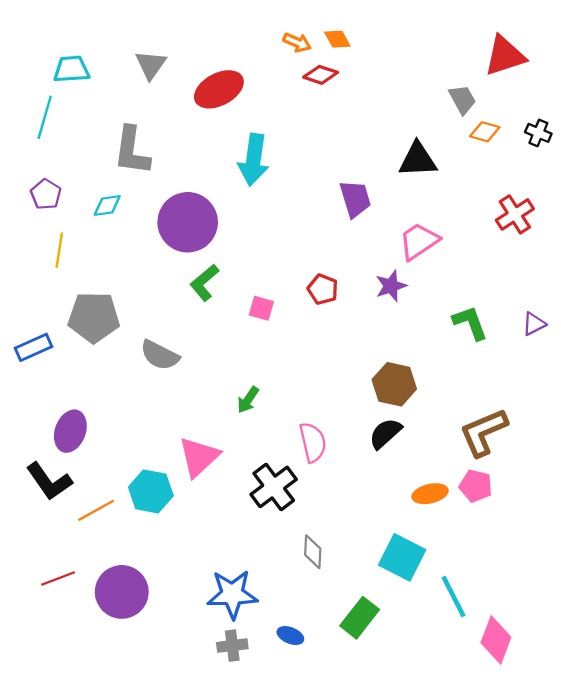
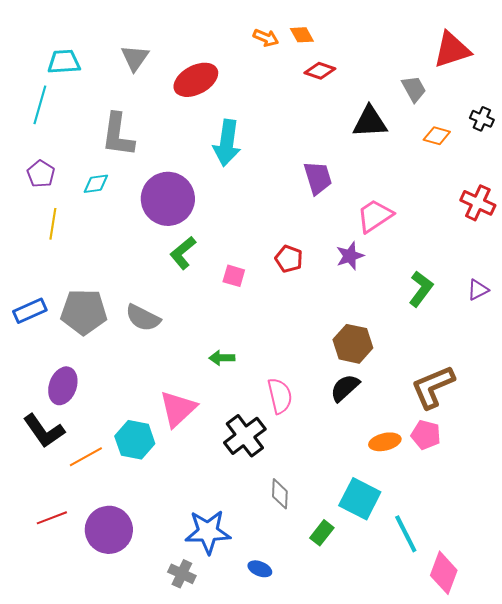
red diamond: (321, 75) -> (320, 71), moved
orange diamond: (485, 132) -> (437, 136), moved
black triangle: (418, 160) -> (370, 122), moved
red cross: (515, 214) -> (478, 203), moved, turned -32
gray pentagon: (94, 317) -> (84, 312), moved
green L-shape: (470, 323) -> (421, 289), turned 57
green arrow: (248, 400) -> (222, 358), turned 55
green rectangle: (360, 618) -> (322, 533), moved, size x0.7
gray cross: (232, 646) -> (182, 574), moved, turned 32

